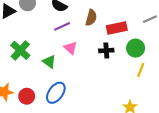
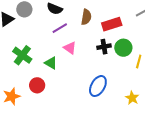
green circle: (136, 48) -> (123, 48), moved
blue ellipse: (56, 93) -> (98, 86), moved
red circle: (27, 96) -> (37, 85), moved

